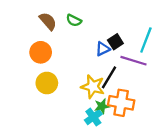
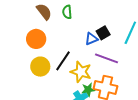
green semicircle: (74, 20) -> (67, 12), turned 56
purple line: (134, 61) -> (106, 58), moved
black line: (109, 77) -> (63, 61), moved

